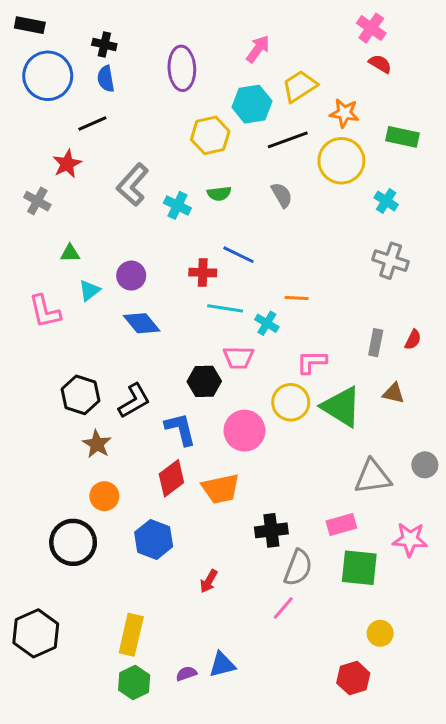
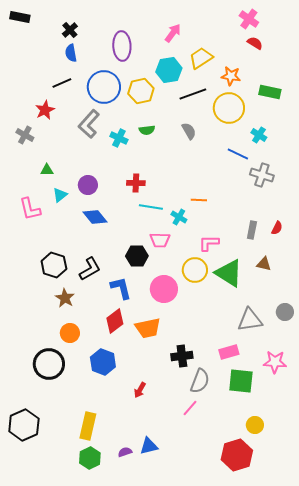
black cross: (104, 44) -> (70, 30), turned 35
blue circle: (48, 76) -> (104, 87), moved
blue line: (239, 255) -> (238, 154), moved
red hexagon: (353, 678) -> (237, 455), size x1.4

